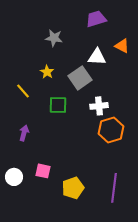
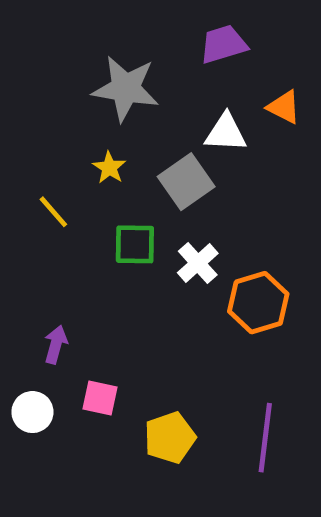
gray star: (54, 38) -> (126, 88), size x1.6
white cross: (99, 106) -> (198, 263), moved, turned -36
purple arrow: (24, 133) -> (56, 345), moved

